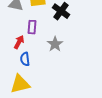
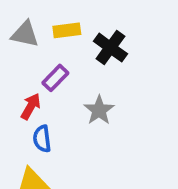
purple rectangle: (32, 27) -> (55, 78), turned 40

